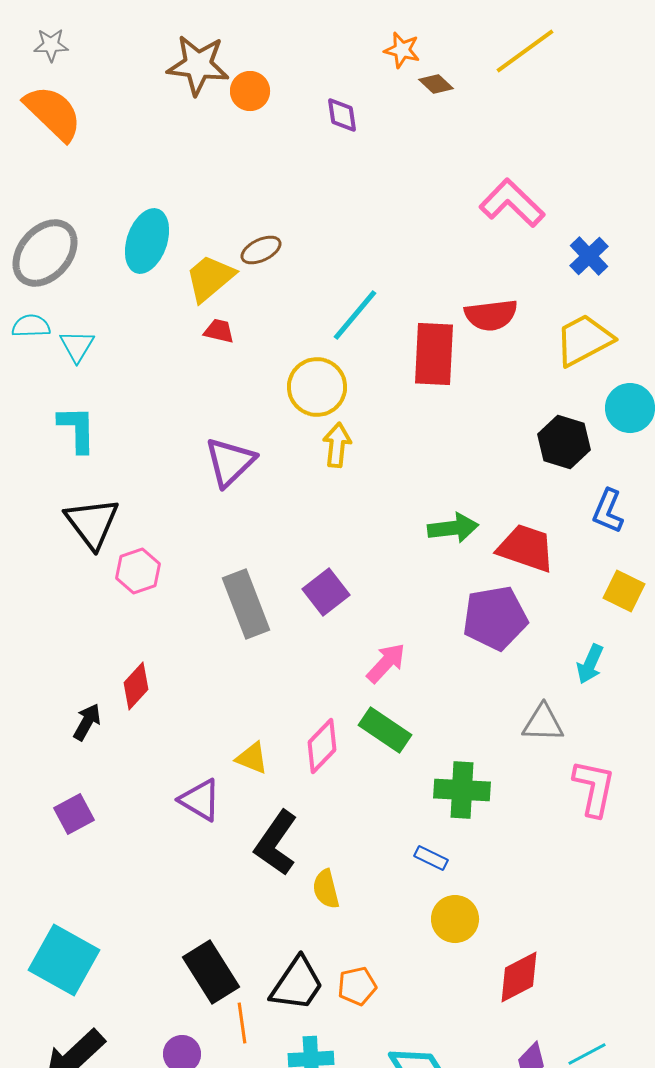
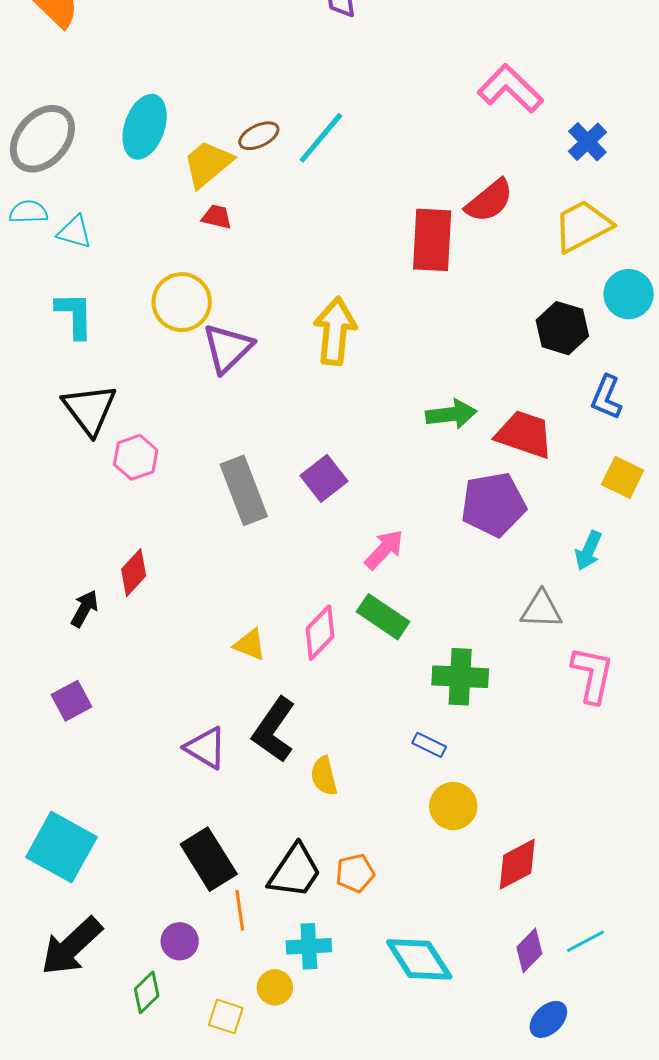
cyan line: (355, 315) -> (321, 138), moved
red semicircle: (491, 315) -> (489, 201), turned -32
cyan triangle: (77, 346) -> (74, 232), turned -45
yellow circle: (317, 387) -> (182, 302), moved
yellow arrow: (337, 445) -> (335, 331), size x1.5
purple triangle: (200, 800) -> (206, 748), moved

